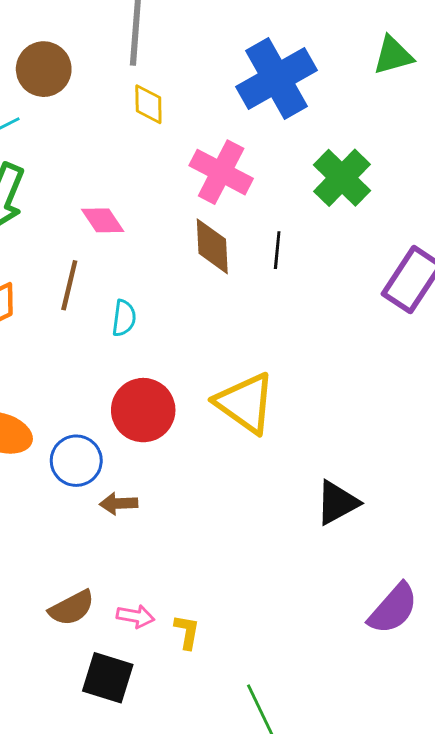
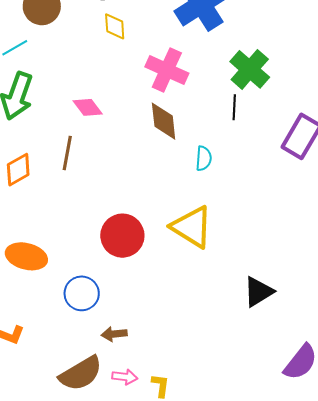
black line: (277, 250) -> (234, 107), moved
cyan semicircle: (124, 318) -> (204, 158), moved
blue circle: (76, 461) -> (82, 293), moved
brown arrow: (119, 503) -> (114, 334), moved
brown semicircle: (72, 608) -> (81, 373), size x1.4

